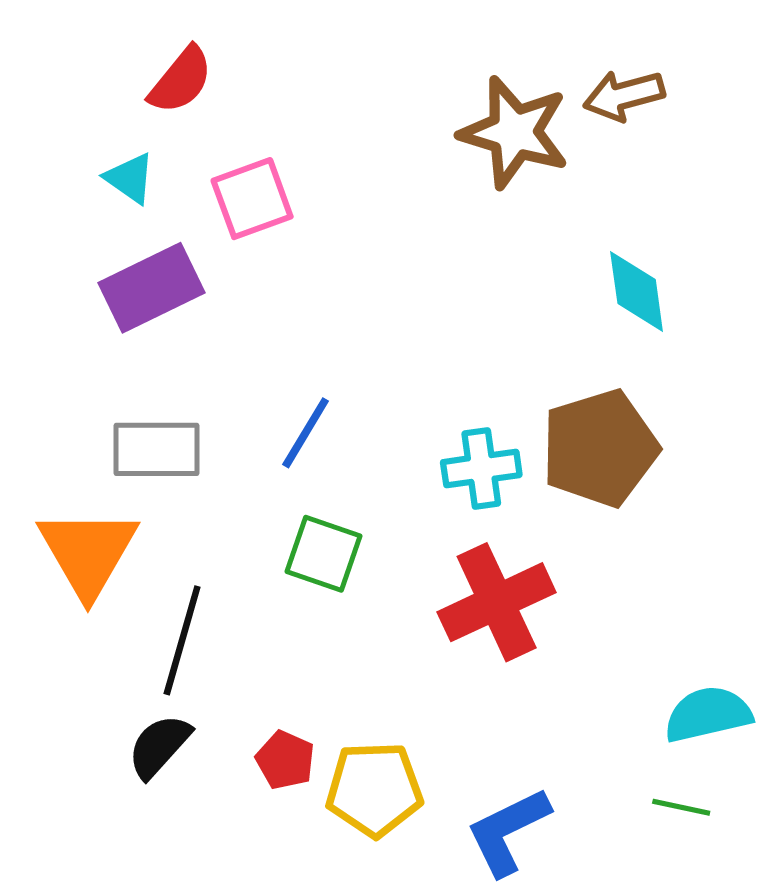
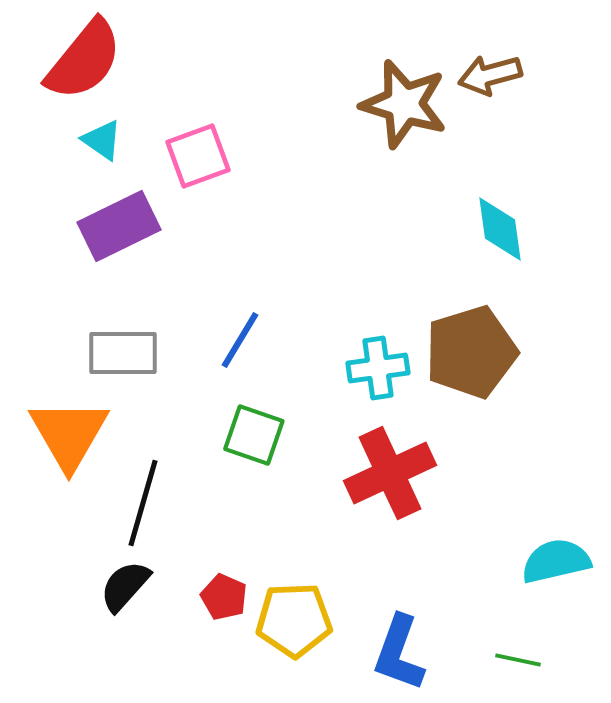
red semicircle: (181, 80) -> (84, 60), moved, size x1.5
green line: (681, 807) -> (518, 660), moved
blue L-shape: (508, 831) -> (399, 653), turned -44

